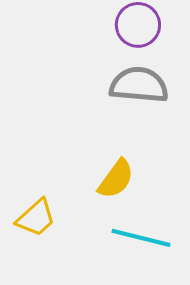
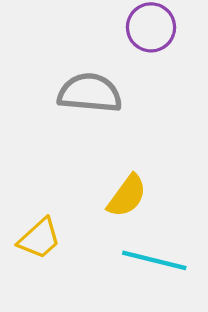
gray semicircle: (139, 85) -> (90, 93), moved

